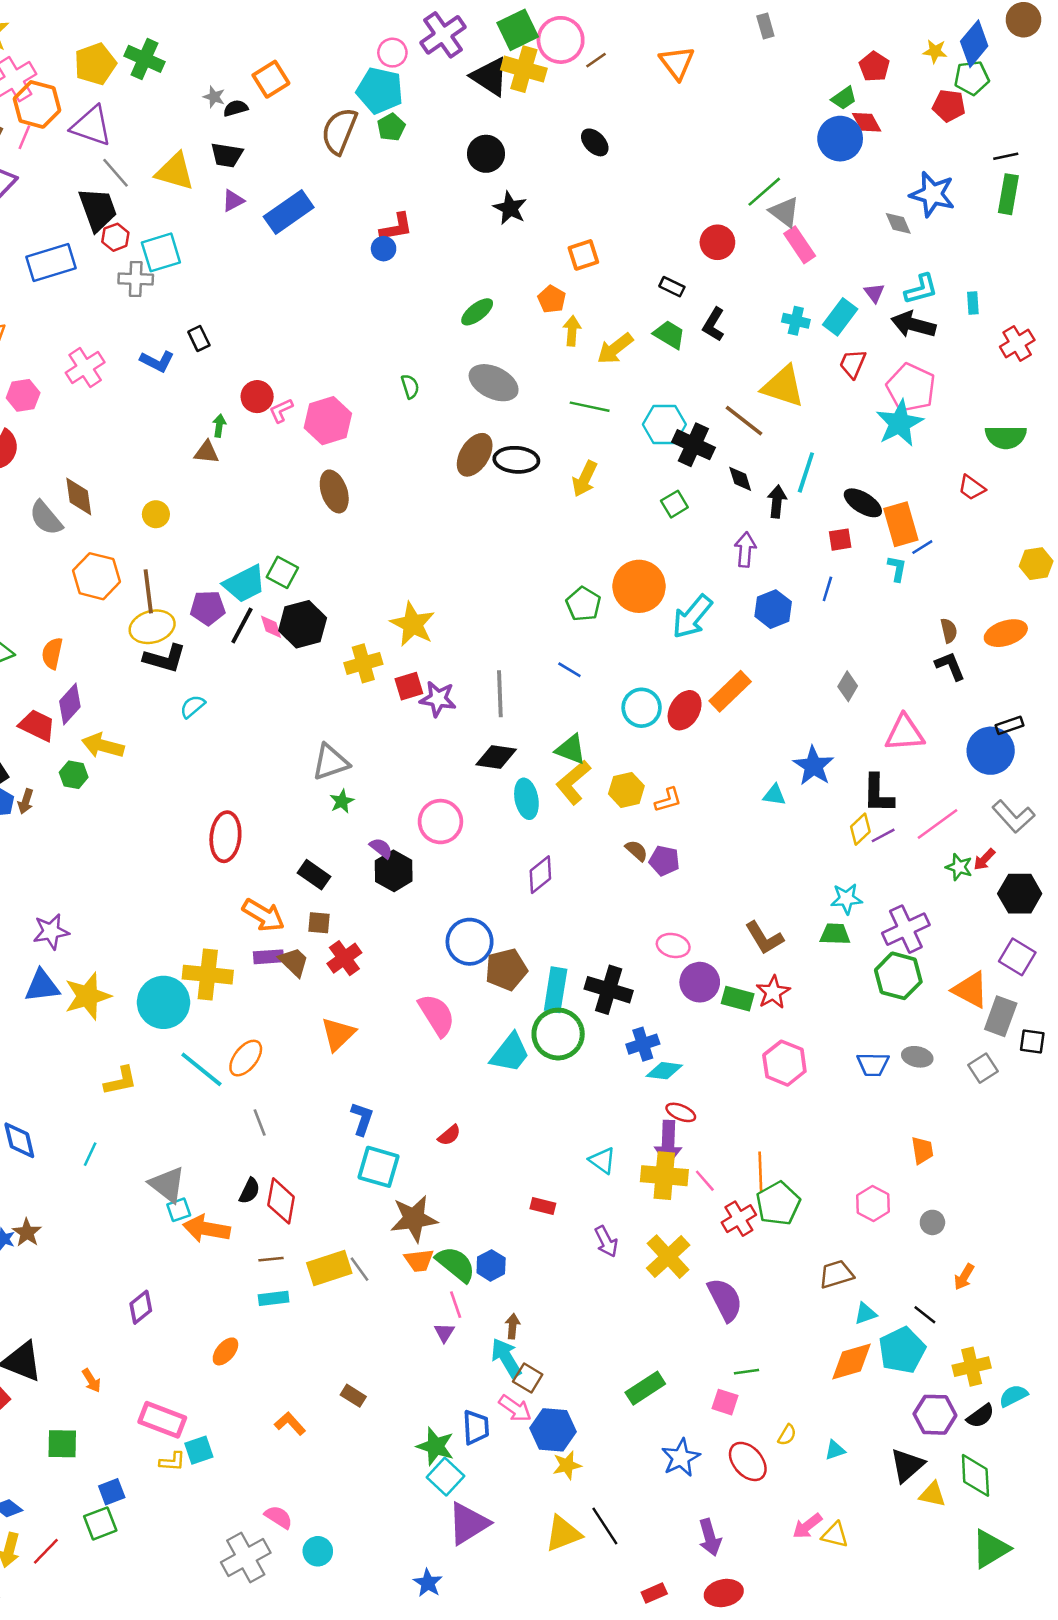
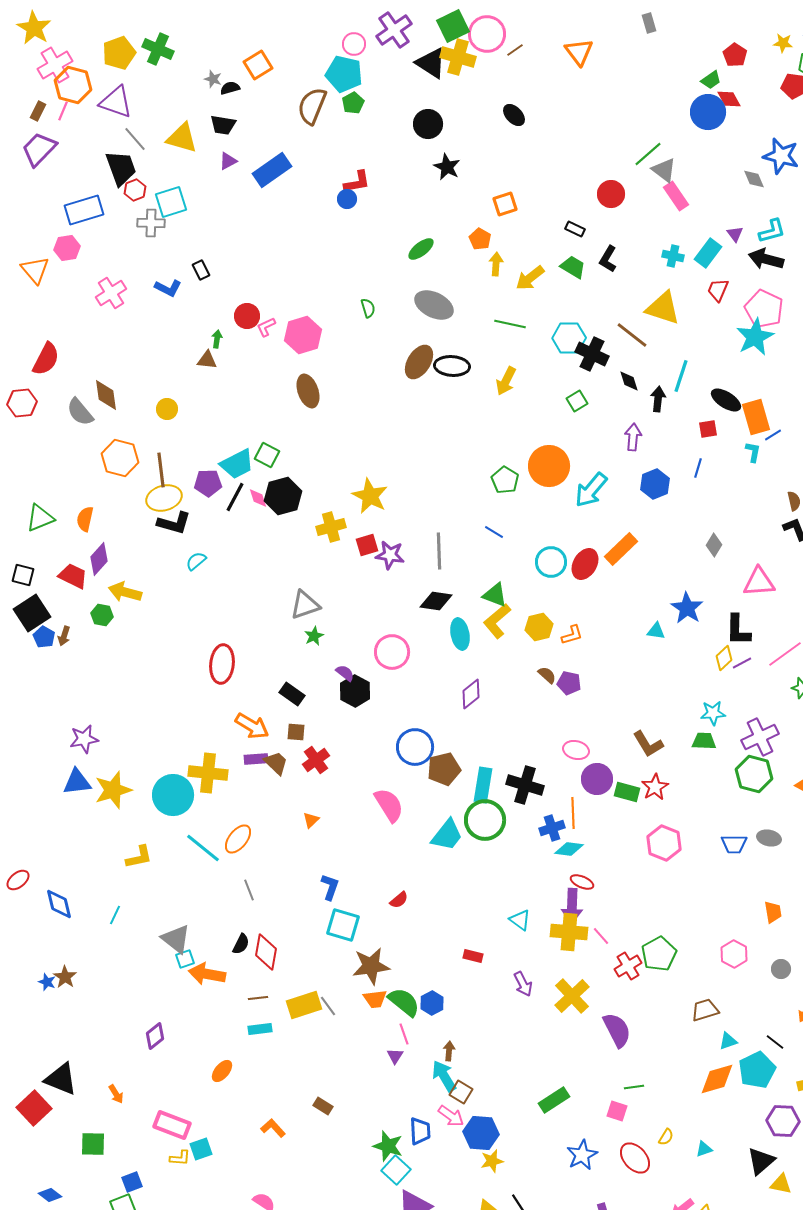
pink hexagon: (23, 395) -> (67, 248), moved
orange triangle: (338, 1034) -> (311, 820), size x0.6
orange line: (760, 1172) -> (573, 813), moved

